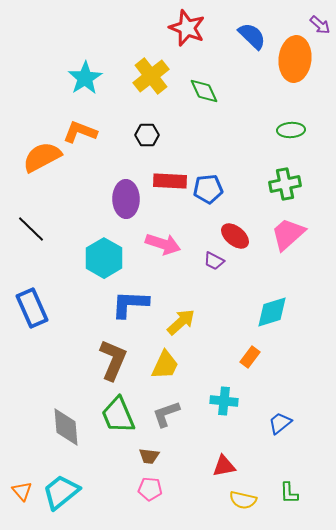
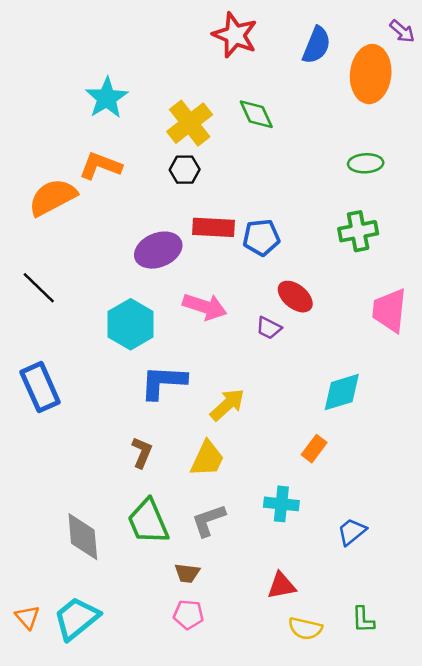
blue semicircle: (252, 36) -> (317, 45), turned 68
yellow cross: (151, 76) -> (190, 123), moved
purple ellipse: (126, 199) -> (158, 250), turned 69
pink trapezoid: (288, 234) -> (390, 310), moved, turned -42
brown L-shape: (113, 360) -> (142, 452), size x0.6

